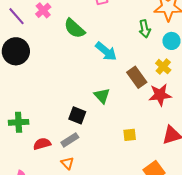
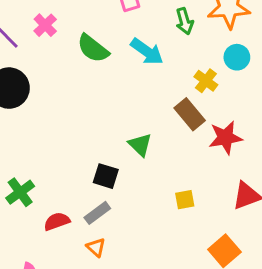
green arrow: (145, 29) -> (184, 21), moved
cyan arrow: (106, 51) -> (147, 52), moved
yellow cross: (163, 67) -> (206, 81), moved
green cross: (19, 122) -> (20, 192), turned -30

